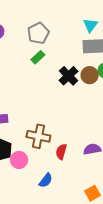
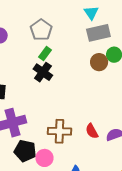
black cross: (69, 76) -> (43, 72), moved
red semicircle: (61, 152) -> (92, 131), moved, turned -35

